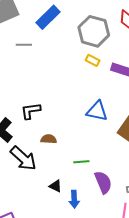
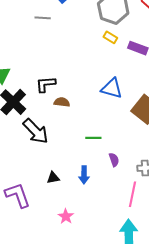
brown semicircle: (49, 139) -> (62, 102), moved
purple semicircle: (103, 182) -> (114, 160), size x0.6
black triangle: (56, 186) -> (53, 178), moved, turned -40

